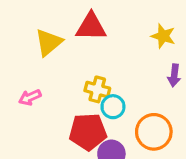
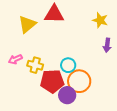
yellow cross: (97, 89) -> (35, 65), moved
orange circle: (154, 132) -> (79, 81), moved

